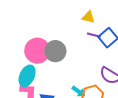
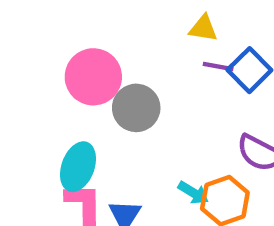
pink circle: (37, 51) -> (93, 77), moved

